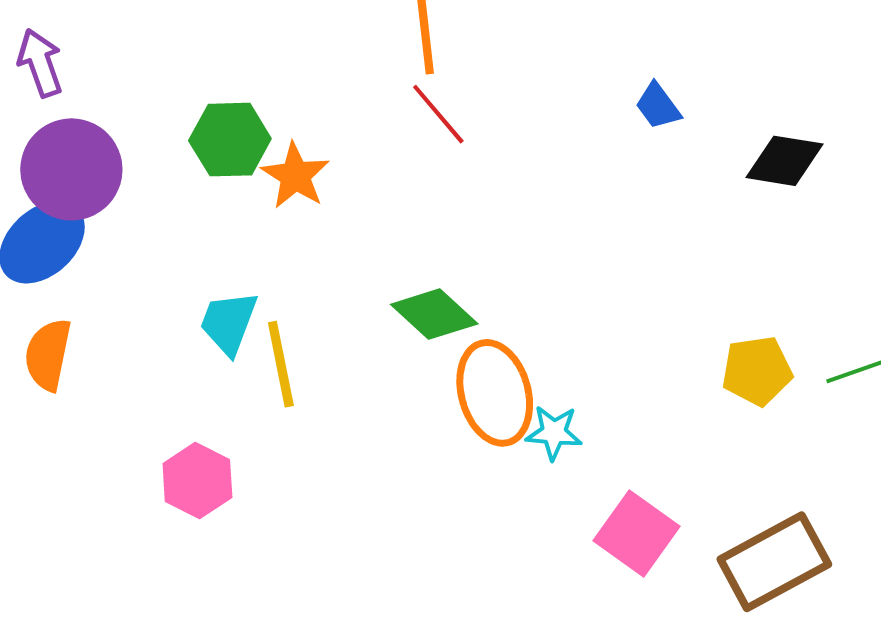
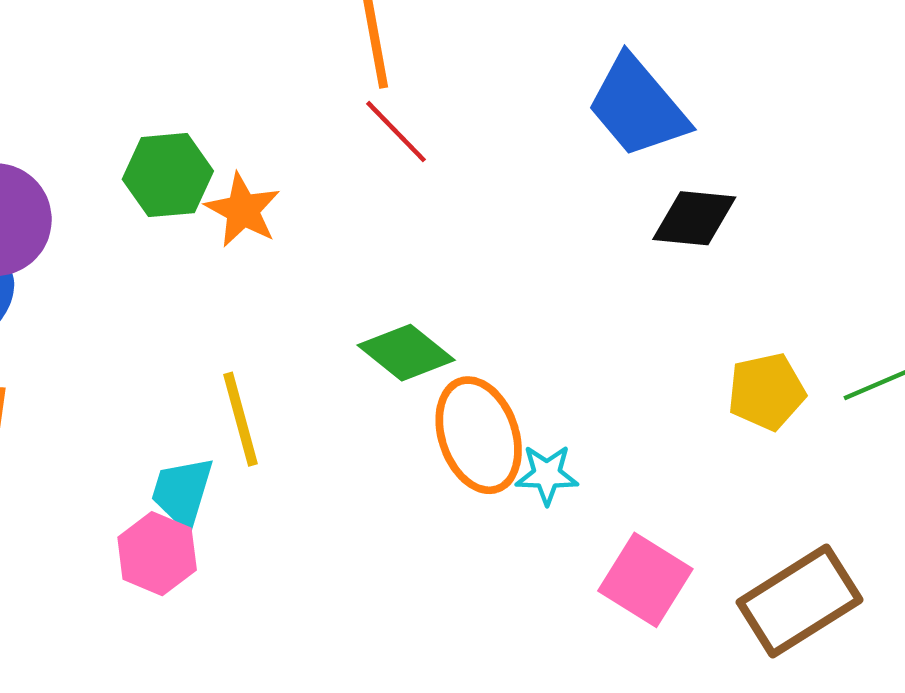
blue trapezoid: (658, 106) -> (638, 107), size x2.0
black diamond: (785, 161) -> (694, 218), moved
cyan trapezoid: (229, 323) -> (182, 492), moved

